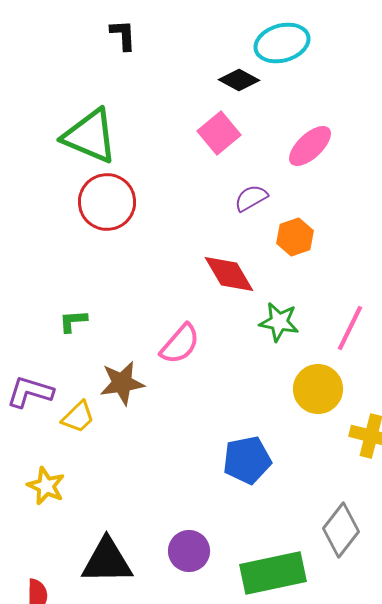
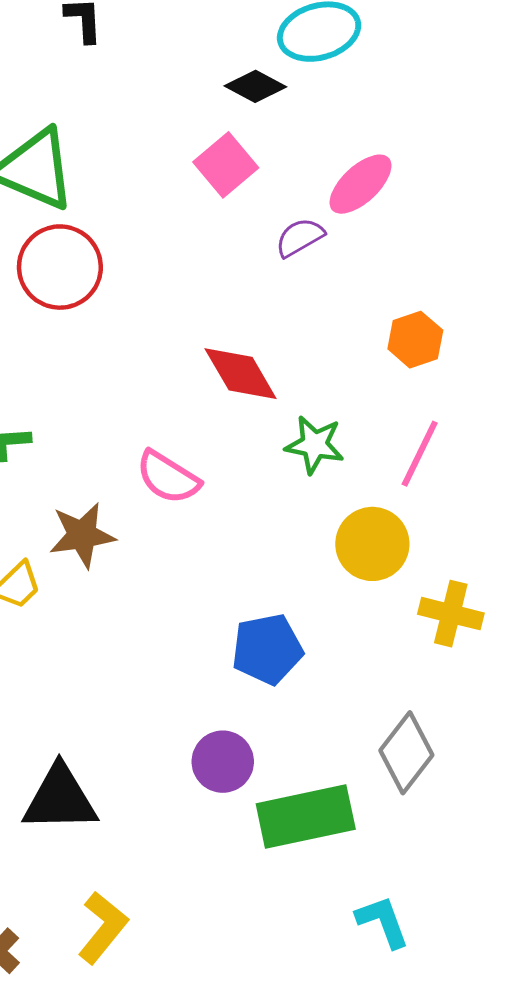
purple semicircle: (251, 198) -> (300, 237), moved
orange hexagon: (295, 237) -> (415, 340), moved
pink semicircle: (180, 344) -> (168, 477), turned 81
purple circle: (189, 551) -> (223, 762), moved

